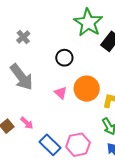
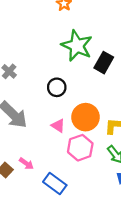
pink hexagon: (78, 145) -> (80, 148), moved

